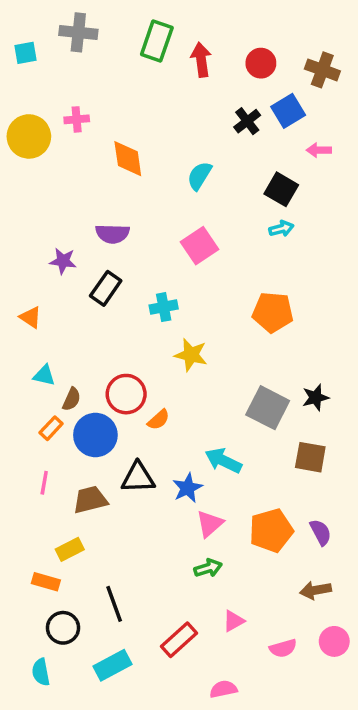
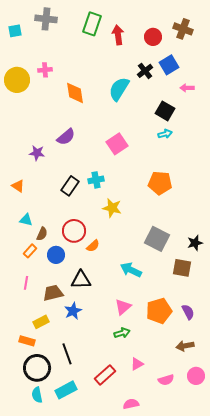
brown cross: (322, 70) -> (183, 29), moved
cyan semicircle: (199, 176) -> (119, 89), moved, size x1.4
purple semicircle: (112, 234) -> (66, 137), turned -42
black rectangle: (106, 288) -> (70, 186), moved
black star: (315, 397) -> (195, 243), moved
blue circle: (95, 435) -> (56, 255), size x0.7
blue star: (188, 488) -> (73, 311), moved
black circle: (63, 628) -> (37, 368), size x1.4
cyan semicircle: (41, 672) -> (37, 395), moved

